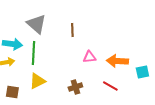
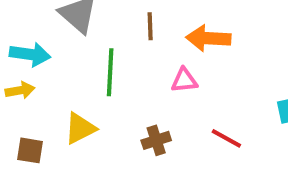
green line: (33, 53) -> (110, 72), moved
orange arrow: (117, 61) -> (208, 38), moved

